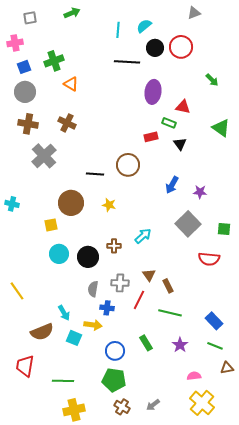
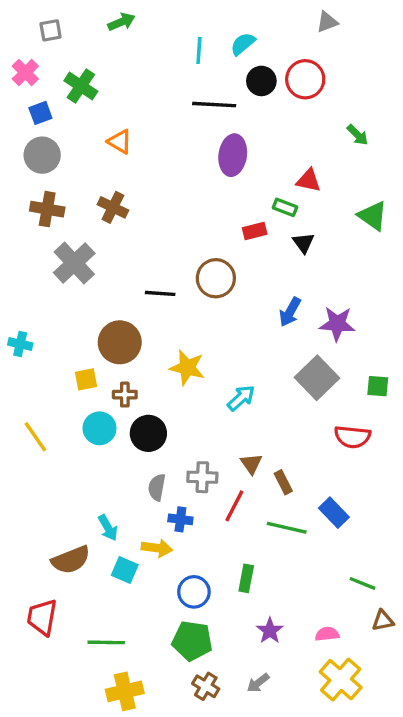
pink cross: (15, 43) -> (25, 73), turned -35
green cross: (54, 61) -> (81, 86), moved, turned -36
purple ellipse: (153, 92) -> (233, 155), moved
purple star: (200, 192) -> (337, 324), size x1.5
yellow star: (109, 205) -> (187, 368), moved, size x1.5
brown cross: (114, 246) -> (125, 395), moved
yellow line: (17, 291) -> (35, 437), moved
blue rectangle: (214, 321) -> (334, 513), moved
green rectangle: (146, 343) -> (246, 578), turned 42
purple star: (180, 345) -> (270, 631), moved

